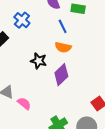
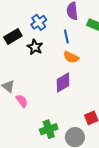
blue line: (63, 26) -> (66, 37), moved
black star: (39, 61) -> (35, 47), moved

